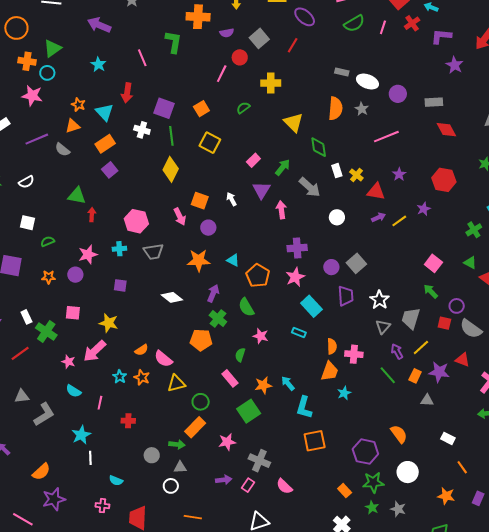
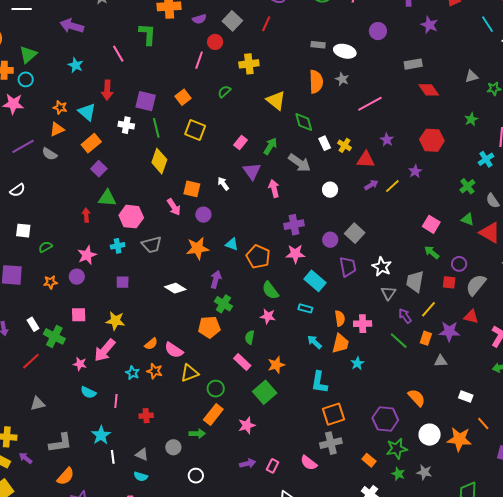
purple circle: (398, 94) -> (378, 31), moved
green triangle: (77, 196) -> (107, 198), moved
pink star: (295, 277) -> (295, 254), turned 30
green semicircle: (246, 307) -> (270, 290), moved
gray semicircle: (471, 329) -> (476, 285), turned 100
cyan arrow: (288, 383) -> (314, 342), moved
gray L-shape: (44, 414) -> (60, 443), moved, turned 30
gray cross: (259, 461) -> (331, 443), moved, turned -30
gray triangle: (180, 467) -> (142, 455), moved, turned 32
orange star: (446, 496) -> (459, 439), moved, size x1.4

